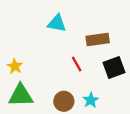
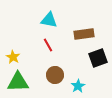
red line: (77, 64) -> (48, 45), moved
brown circle: (64, 101) -> (55, 75), moved

